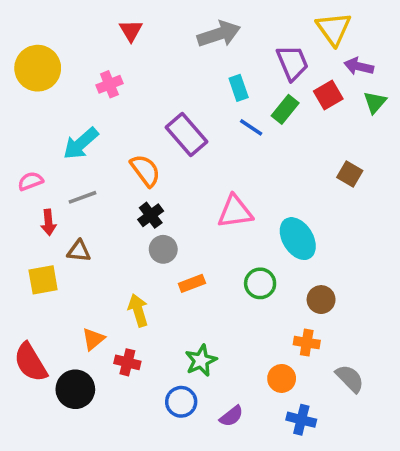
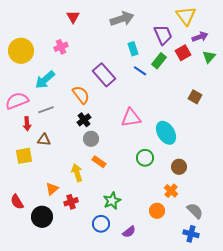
purple arrow: (359, 66) -> (200, 37), turned 147
yellow circle: (38, 68) -> (21, 51), moved
pink semicircle: (30, 181) -> (17, 101), size x1.6
orange rectangle: (192, 283) -> (99, 162), moved, turned 56
orange cross: (307, 343) -> (171, 191), turned 32
red semicircle: (30, 362) -> (17, 202), size x0.7
red cross: (127, 362) -> (71, 202), turned -32
blue cross: (301, 420) -> (191, 234), moved

